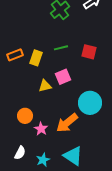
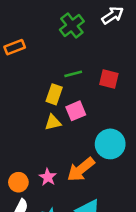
orange rectangle: (15, 55) -> (15, 47), moved
yellow rectangle: (36, 58) -> (54, 94), moved
orange circle: (25, 116) -> (18, 182), moved

